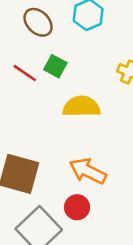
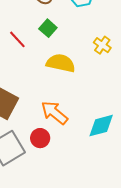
red line: (25, 73) -> (17, 39), moved

